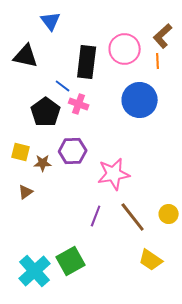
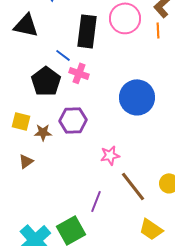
blue circle: (140, 100) -> (137, 97), moved
pink star: (114, 174) -> (110, 155), moved, size x0.6
purple line: (96, 216) -> (96, 201), moved

